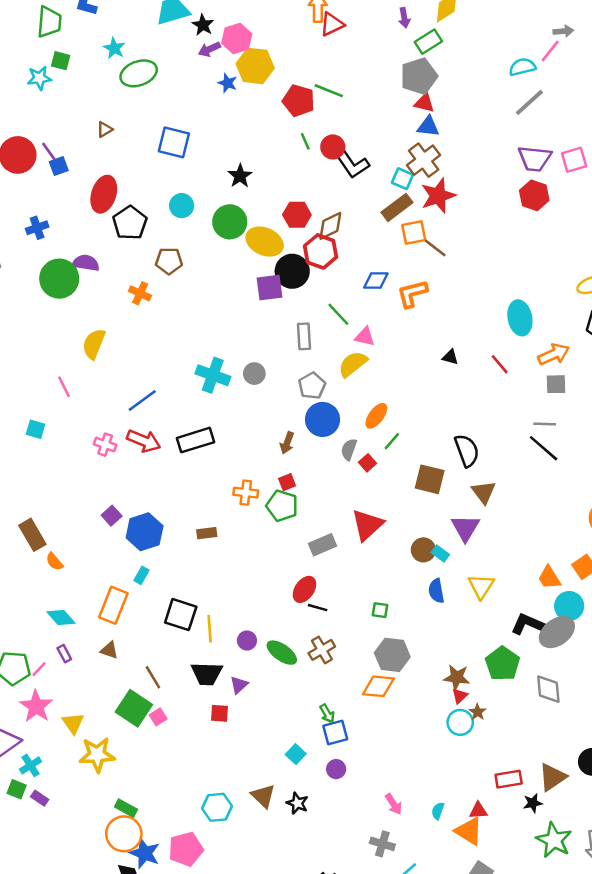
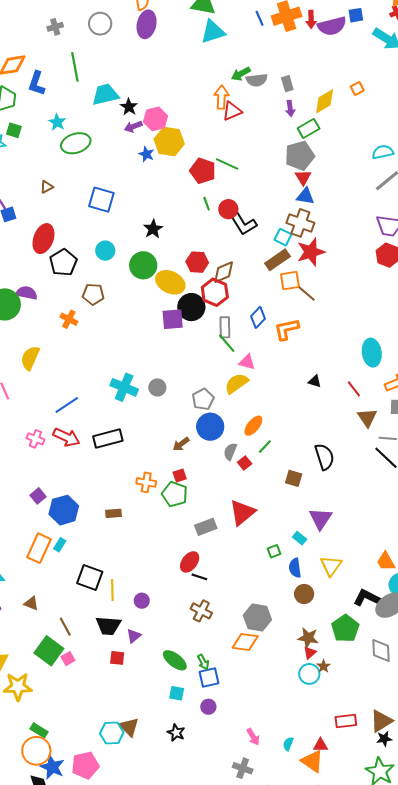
red triangle: (424, 103) -> (303, 177), turned 42
brown cross: (424, 160) -> (300, 223), turned -36
blue diamond: (376, 280) -> (258, 317), turned -50
gray rectangle: (304, 336) -> (225, 327), moved
brown arrow: (287, 443) -> (181, 444), turned 30
brown square: (430, 479) -> (294, 478), size x0.7
brown triangle: (484, 492) -> (367, 418), moved
brown circle: (423, 550) -> (304, 594), moved
orange rectangle: (113, 605) -> (39, 548), moved
green square: (380, 610) -> (274, 551), moved, turned -32
brown cross: (322, 650) -> (201, 611), turned -35
green ellipse: (282, 653) -> (175, 660), moved
cyan square: (296, 754) -> (177, 693), turned -35
brown triangle: (263, 796) -> (129, 727), moved
black star: (533, 803) -> (384, 739), moved

